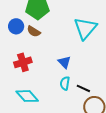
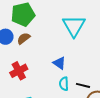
brown semicircle: (34, 31) -> (24, 38), turned 120

